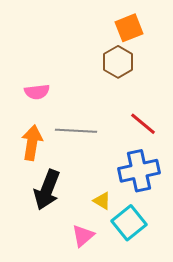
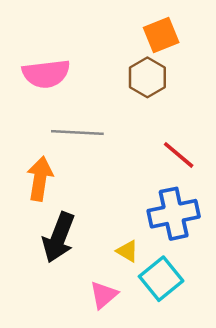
pink semicircle: (37, 92) -> (46, 74), moved, size x1.5
gray line: (76, 131) -> (77, 132), moved

